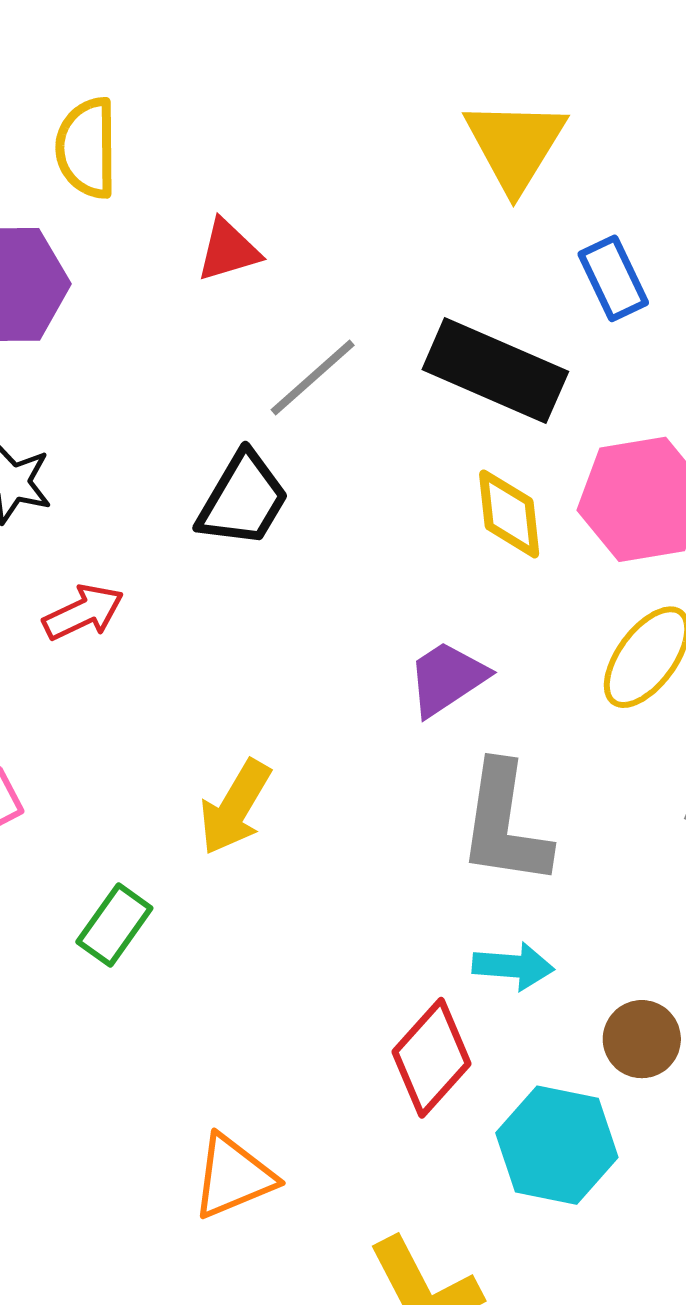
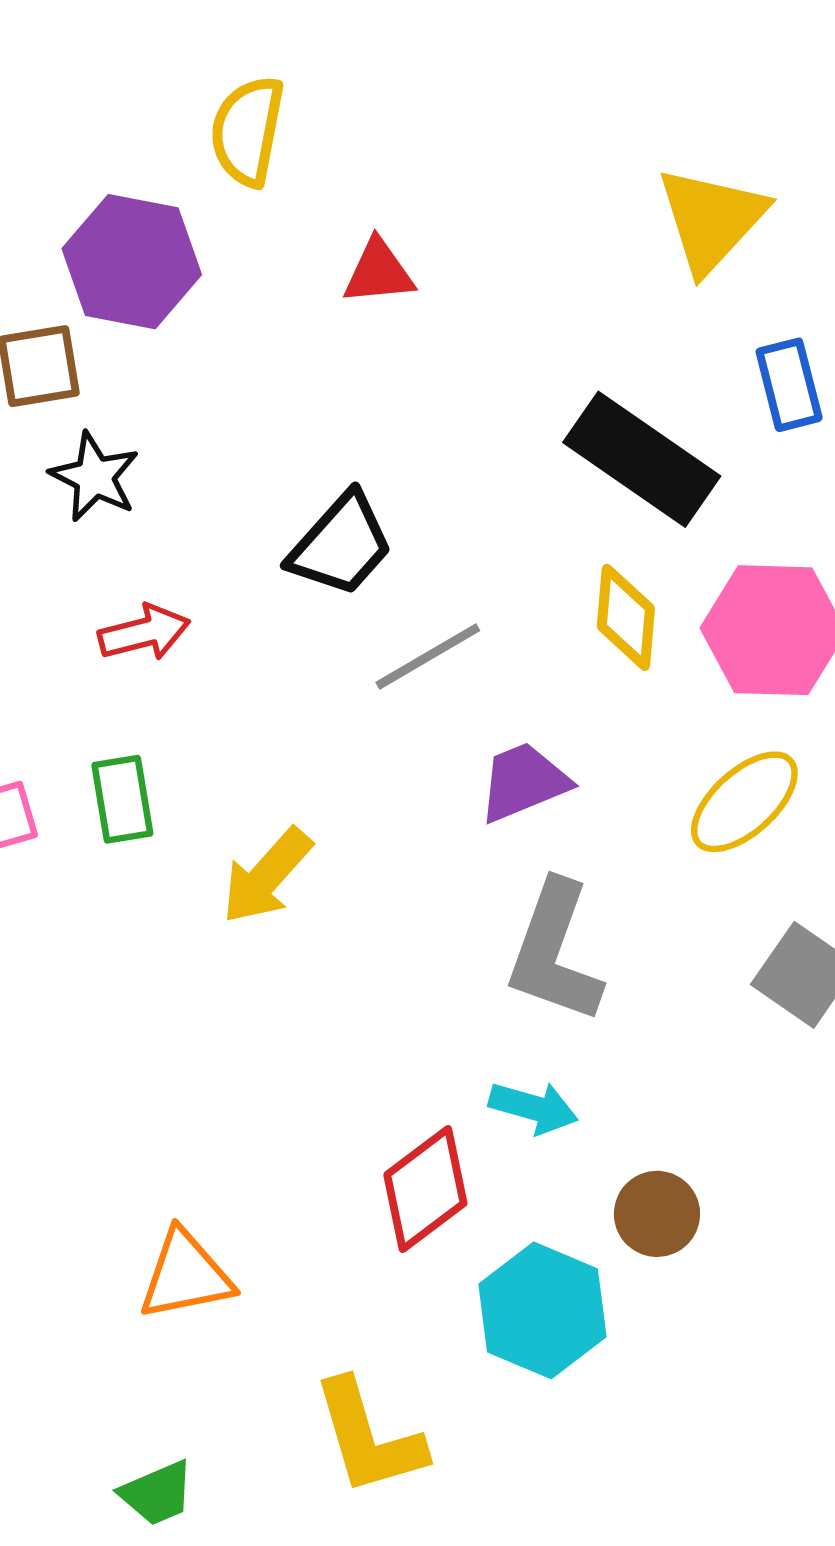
gray line: (313, 377) -> (428, 656), moved
green rectangle: (114, 925) -> (122, 799), moved, turned -56

